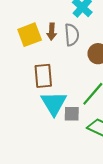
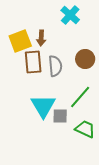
gray semicircle: (72, 35) -> (55, 66), moved
brown rectangle: (43, 76) -> (33, 62), moved

